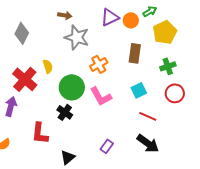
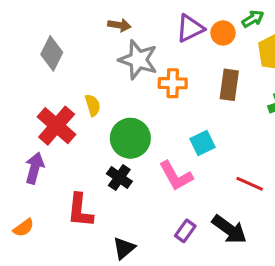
orange cross: (99, 64) -> (173, 83), moved, turned 30
cyan square: (139, 90) -> (203, 143), moved
pink L-shape: (101, 96) -> (176, 176), moved
black arrow: (148, 143) -> (229, 229), moved

